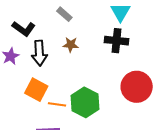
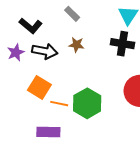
black arrow: (39, 53) -> (45, 51), turned -80

